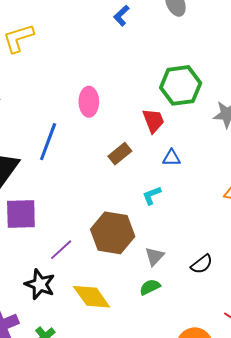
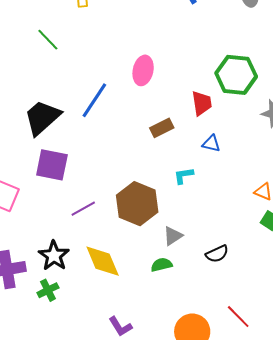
black star: (40, 284) -> (54, 256), moved

